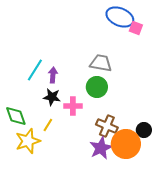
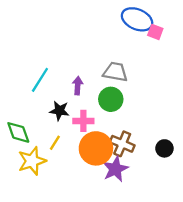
purple arrow: (53, 75) -> (78, 86), moved
orange circle: (126, 144) -> (96, 148), moved

